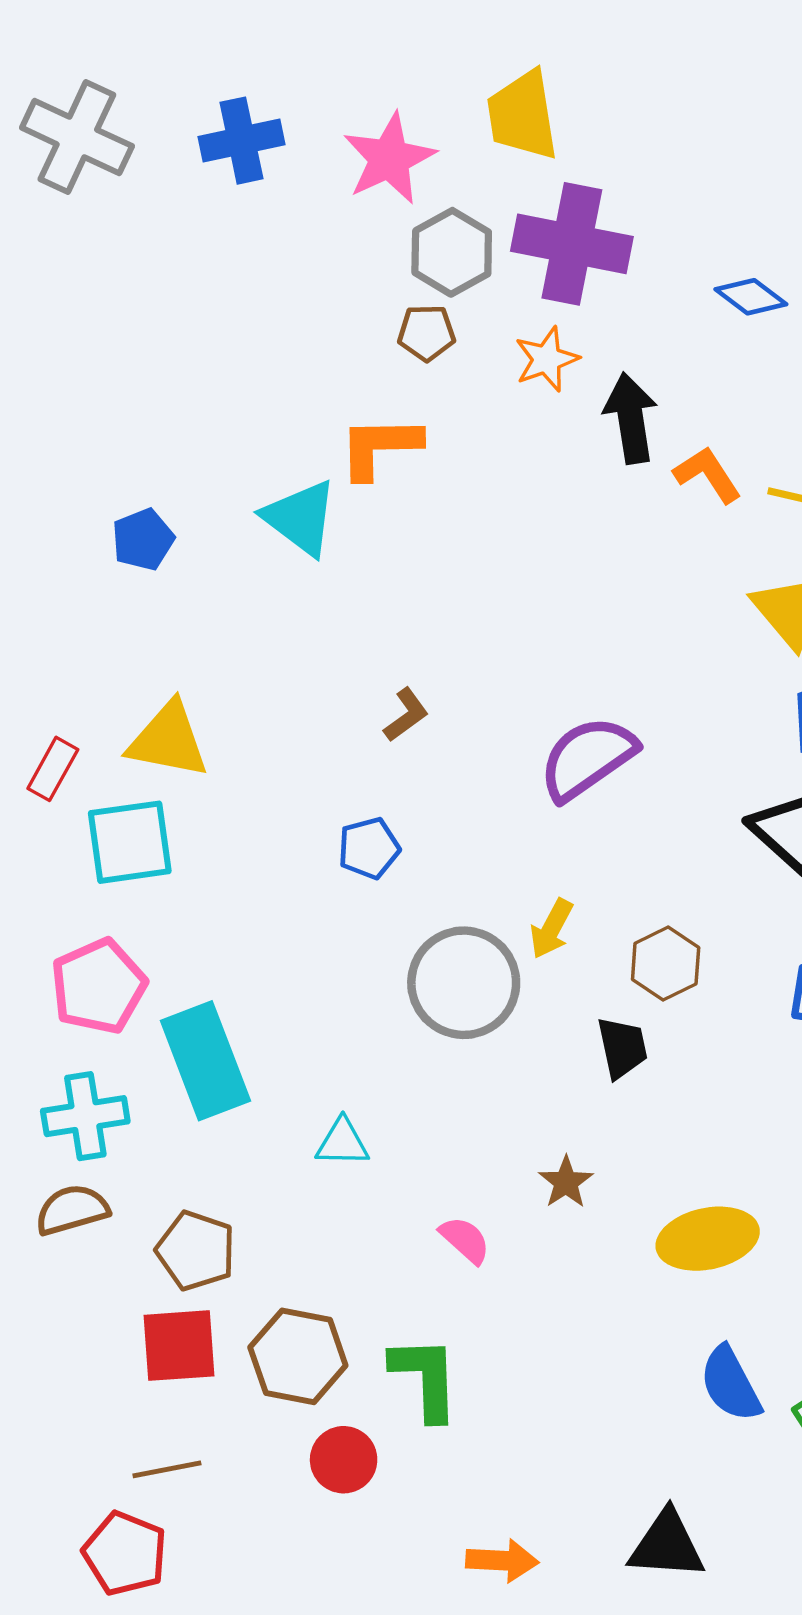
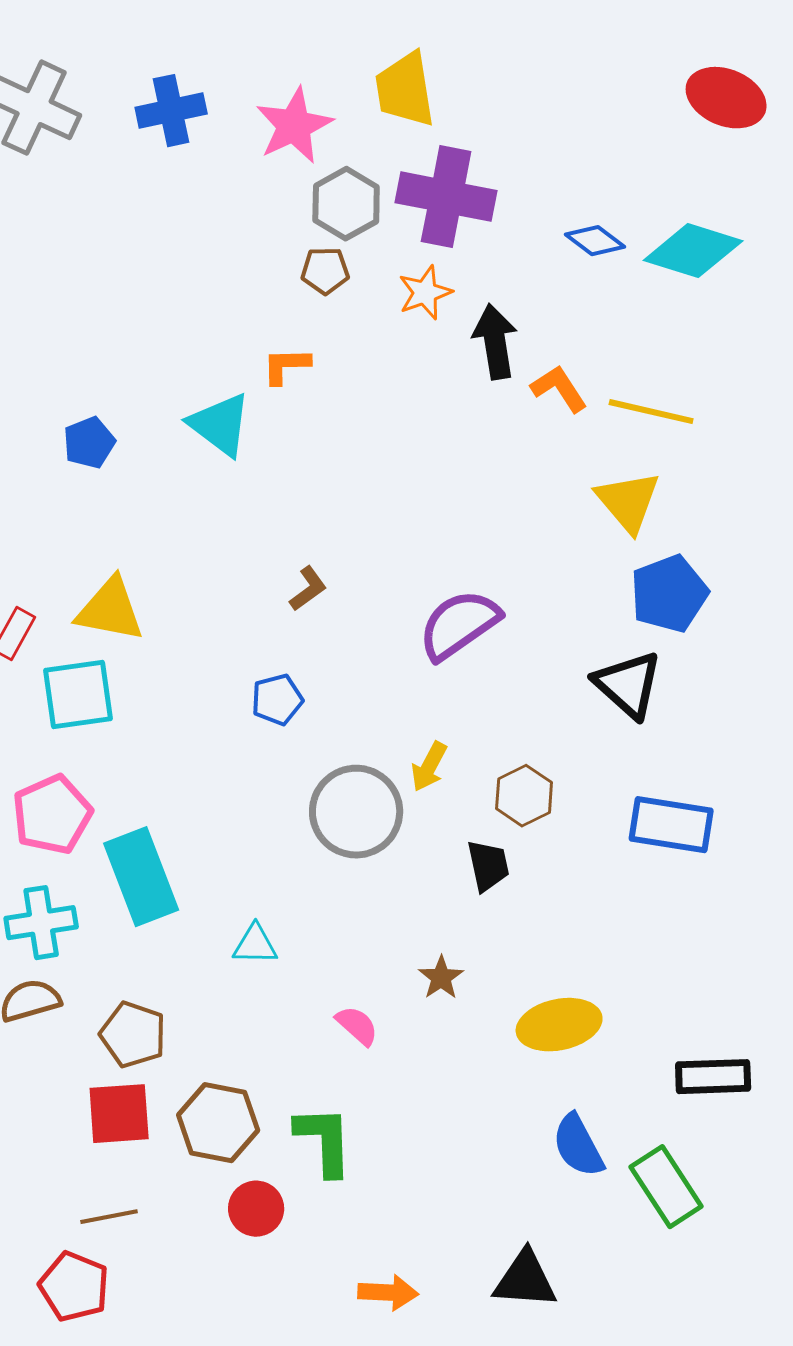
orange L-shape: (380, 447) -> (286, 366), size x0.7

